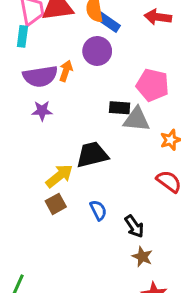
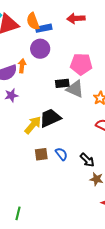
blue rectangle: (108, 22) -> (44, 28), turned -35
gray triangle: (136, 119) -> (75, 89), turned 30
yellow arrow: (59, 176) -> (33, 125), moved
brown square: (56, 204) -> (41, 154), moved, turned 32

